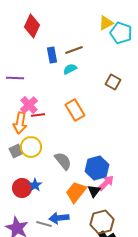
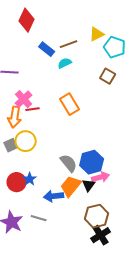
yellow triangle: (106, 23) -> (97, 34), moved
cyan pentagon: (121, 33) -> (115, 47), moved
blue rectangle: (52, 55) -> (47, 49), turned -42
gray semicircle: (63, 161) -> (69, 163), moved
pink arrow: (106, 183) -> (101, 177), turned 30
blue arrow: (59, 218) -> (54, 196), moved

